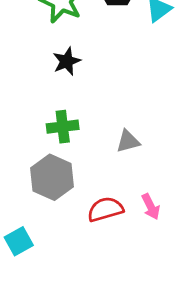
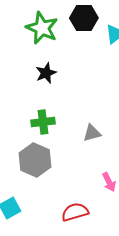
red semicircle: (105, 209) -> (75, 212), moved

